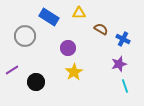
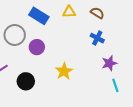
brown semicircle: (101, 29) -> (97, 13), moved
blue cross: (123, 39) -> (97, 38), moved
purple circle: (68, 48) -> (37, 47), moved

